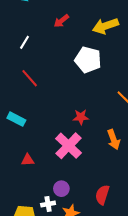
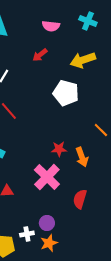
orange arrow: (114, 140) -> (82, 157), moved
purple circle: (61, 189) -> (47, 223), moved
red semicircle: (102, 195) -> (80, 199), moved

